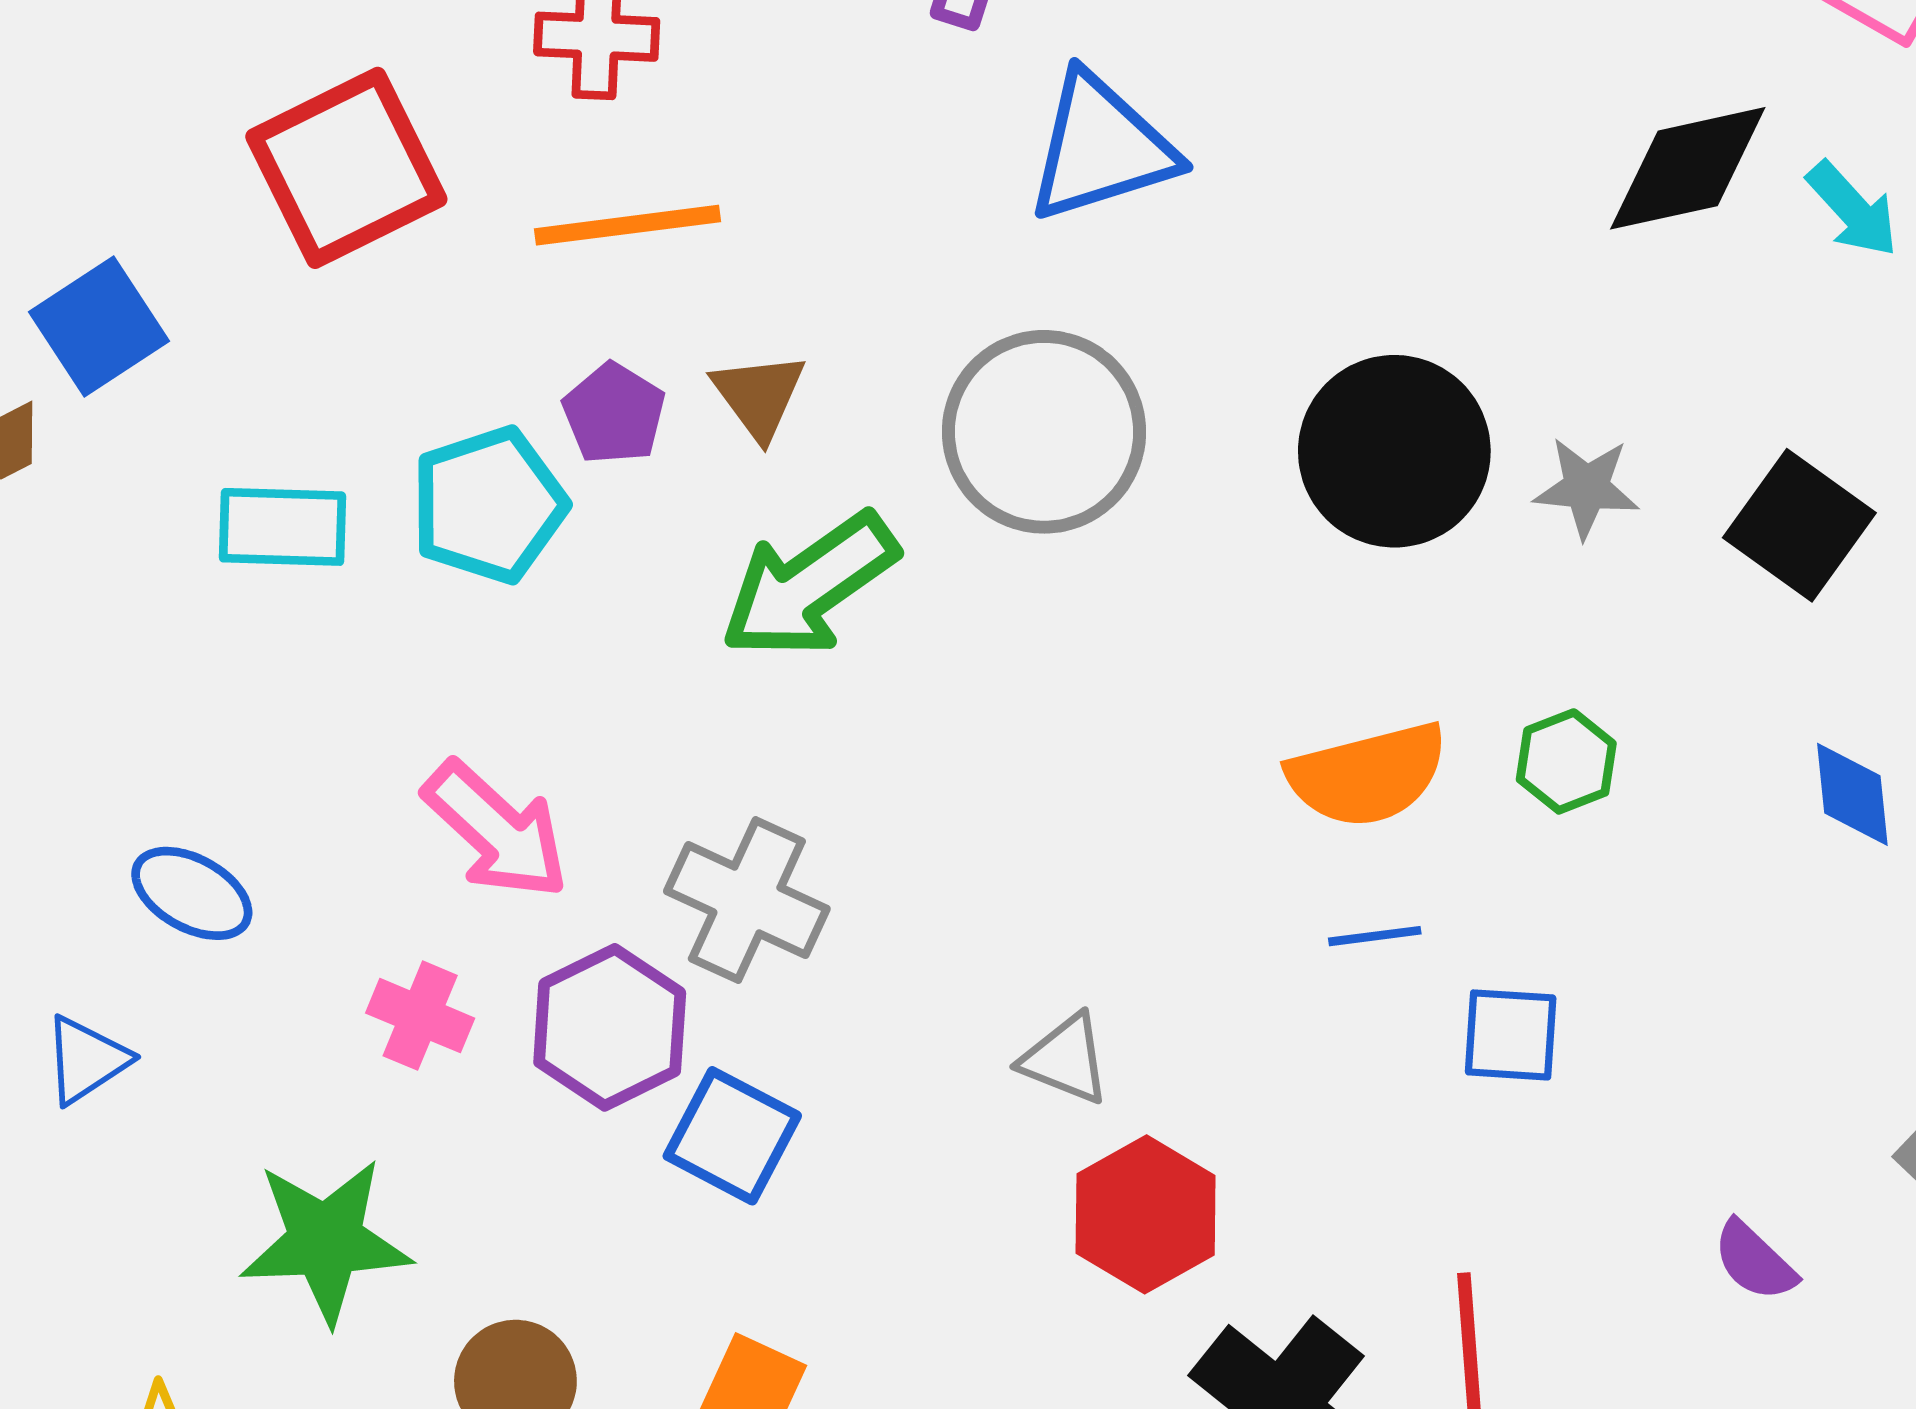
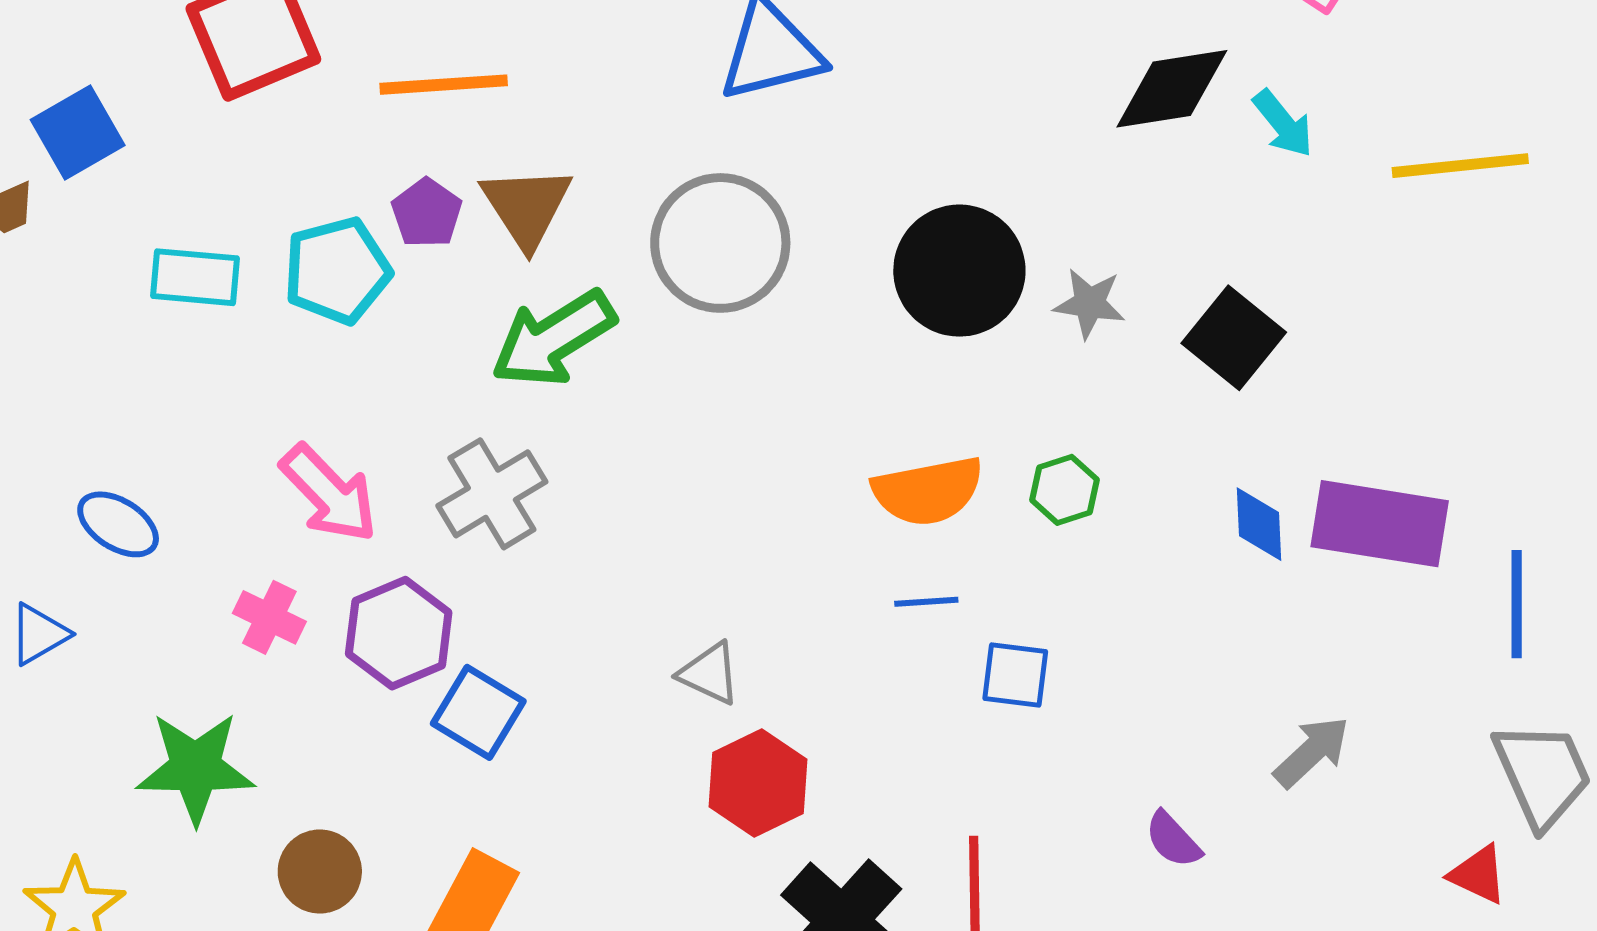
brown triangle: (759, 396) -> (527, 207), size x1.4
gray cross: (747, 900) -> (492, 494), moved, turned 31

